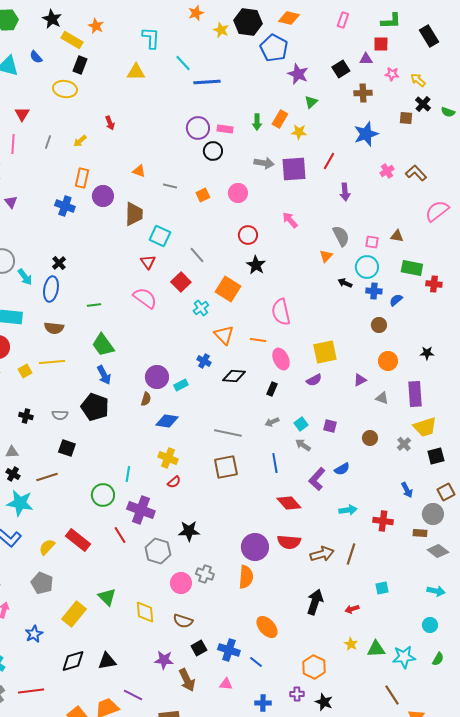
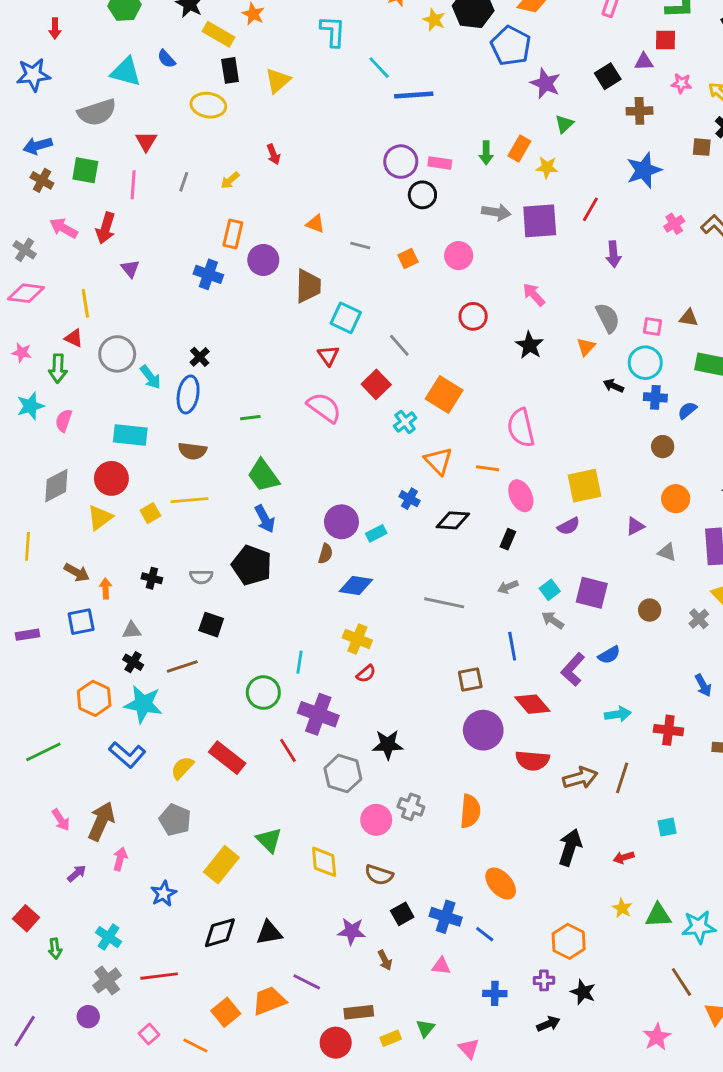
black rectangle: (80, 65) -> (230, 70), turned -30
yellow triangle: (136, 72) -> (278, 81), moved, turned -42
black star: (256, 265) -> (530, 345), moved
purple square: (330, 426) -> (592, 593), size x1.6
brown square: (226, 467) -> (470, 680), moved, size x0.7
purple circle: (255, 547) -> (483, 730), moved
brown arrow: (187, 680) -> (385, 960), size x0.6

